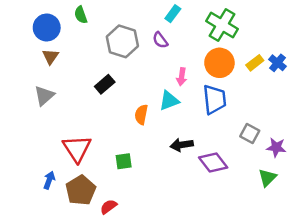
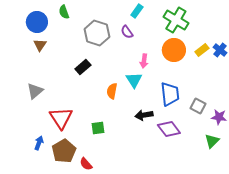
gray triangle: (44, 96) -> (35, 91), moved
blue trapezoid: (214, 99) -> (170, 94), moved
cyan triangle: (169, 101) -> (134, 80), turned -42
red semicircle: (108, 207) -> (86, 164), turned -96

